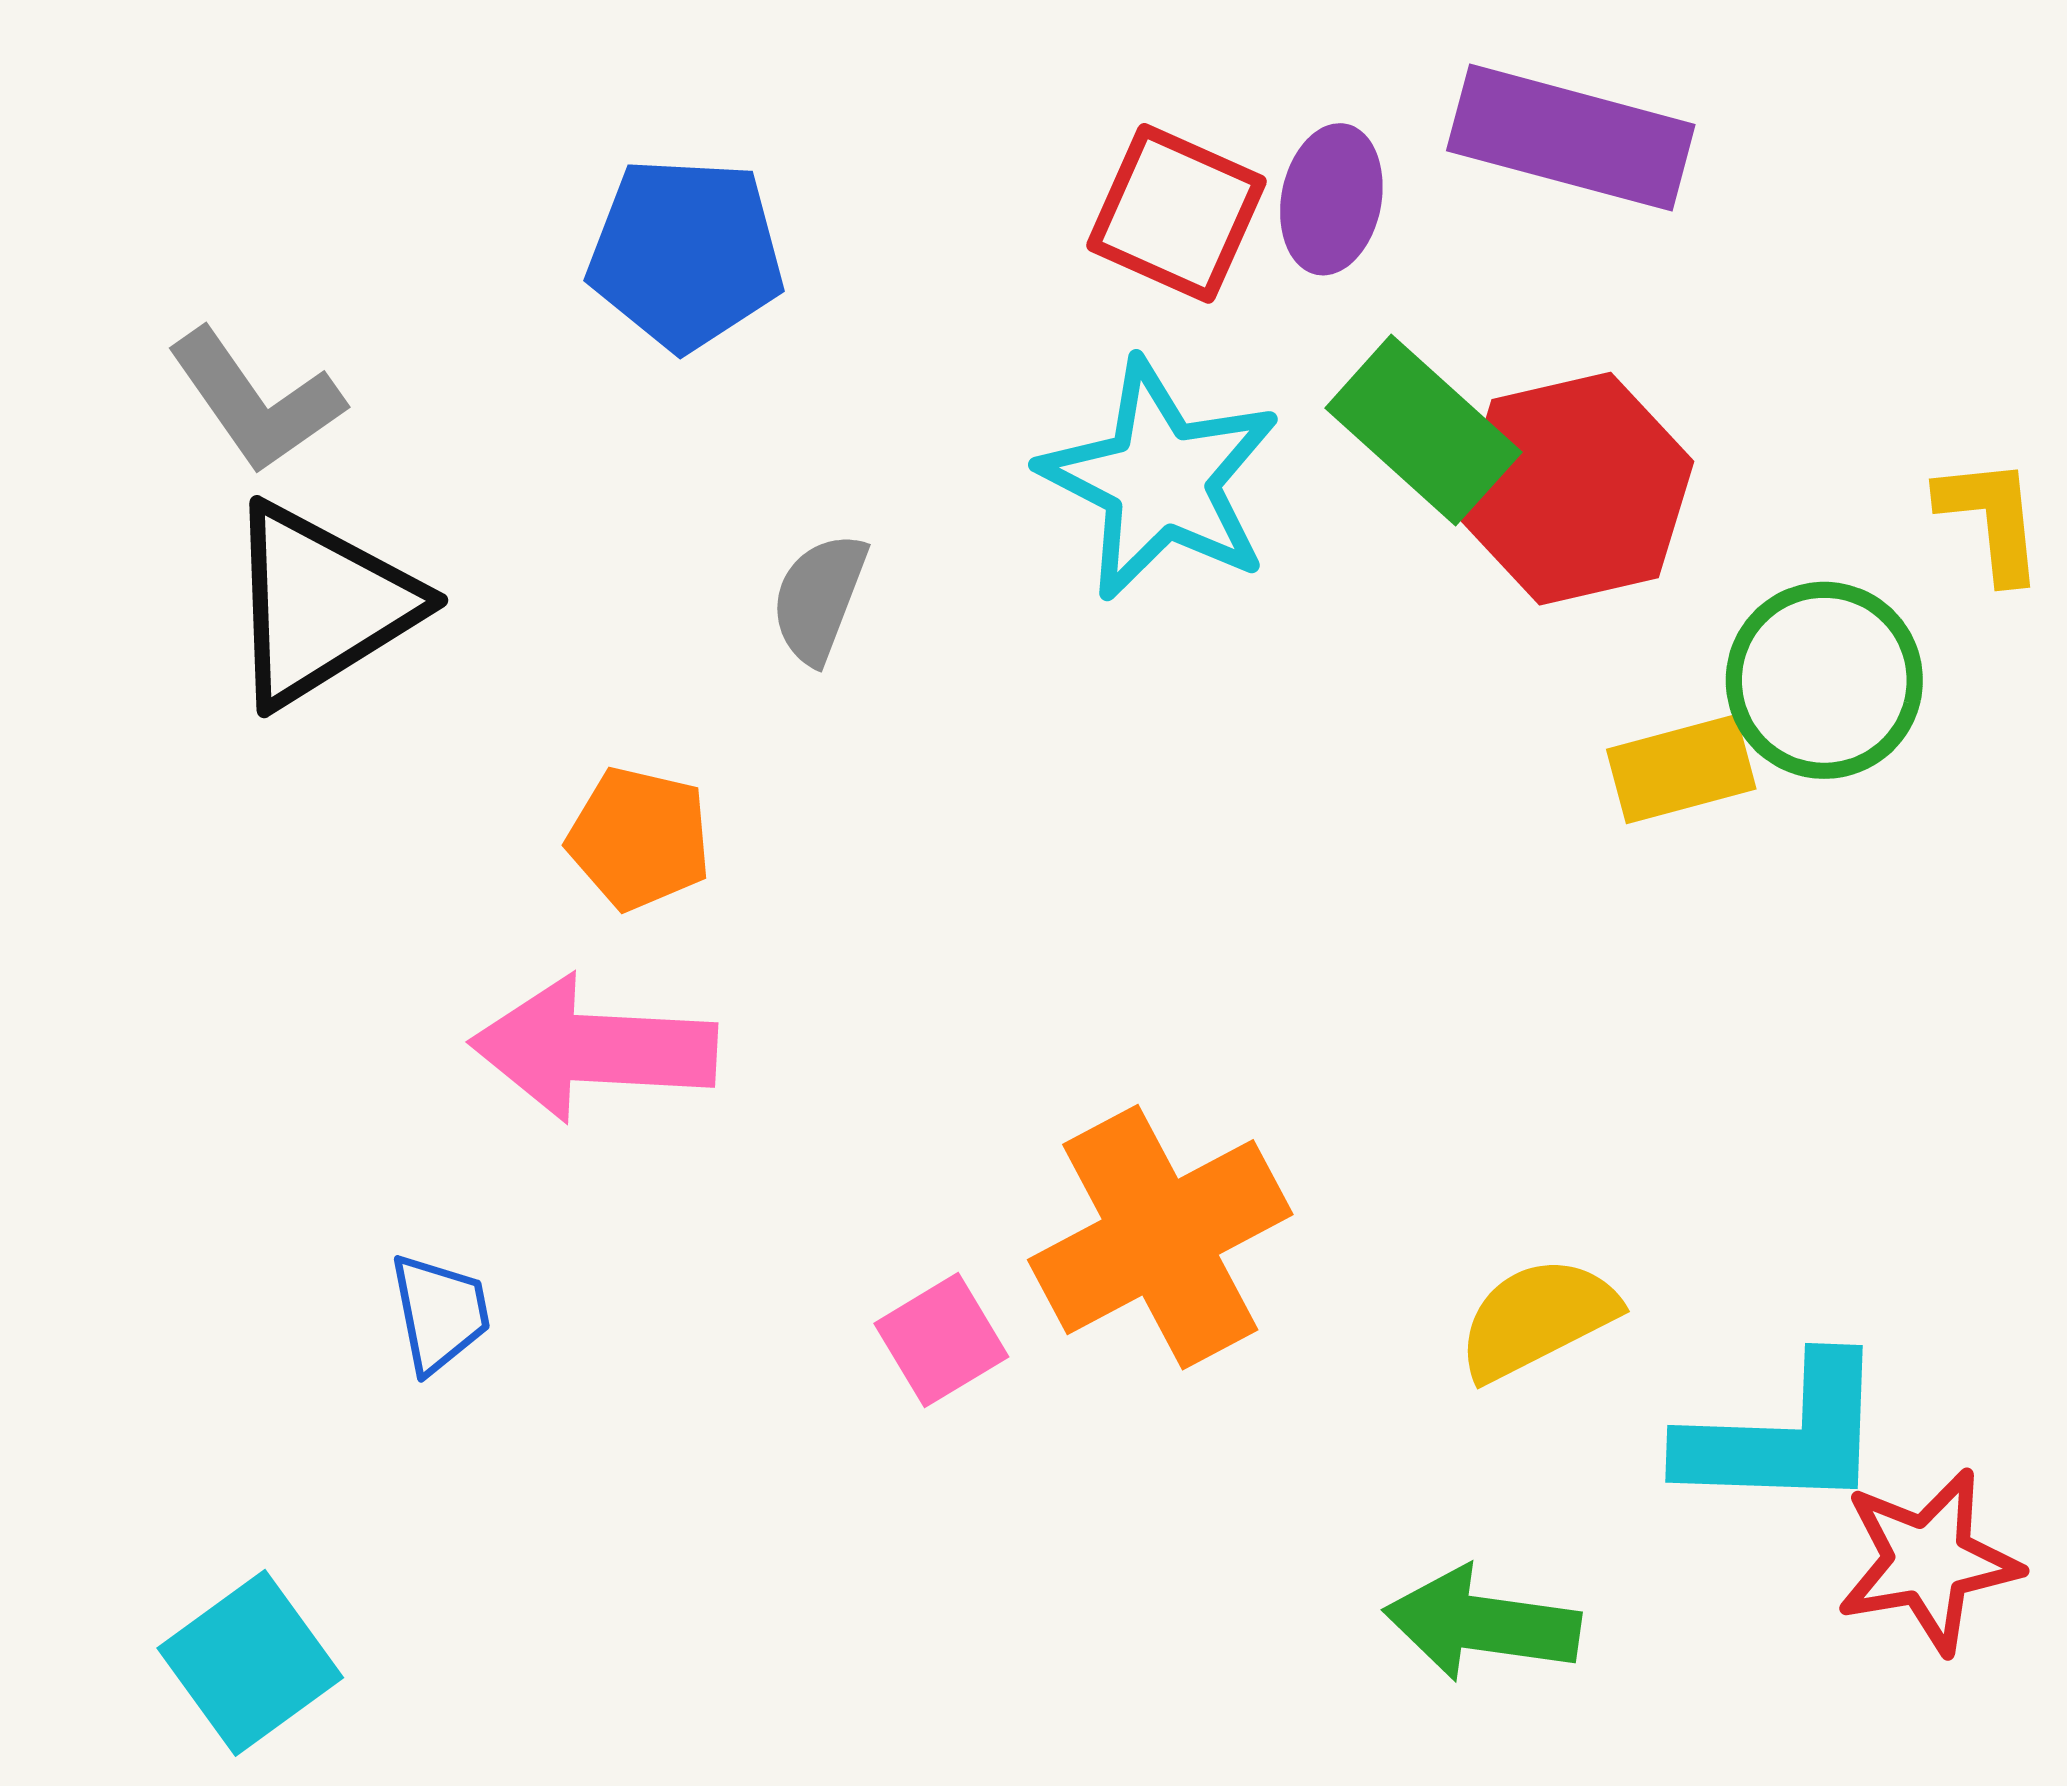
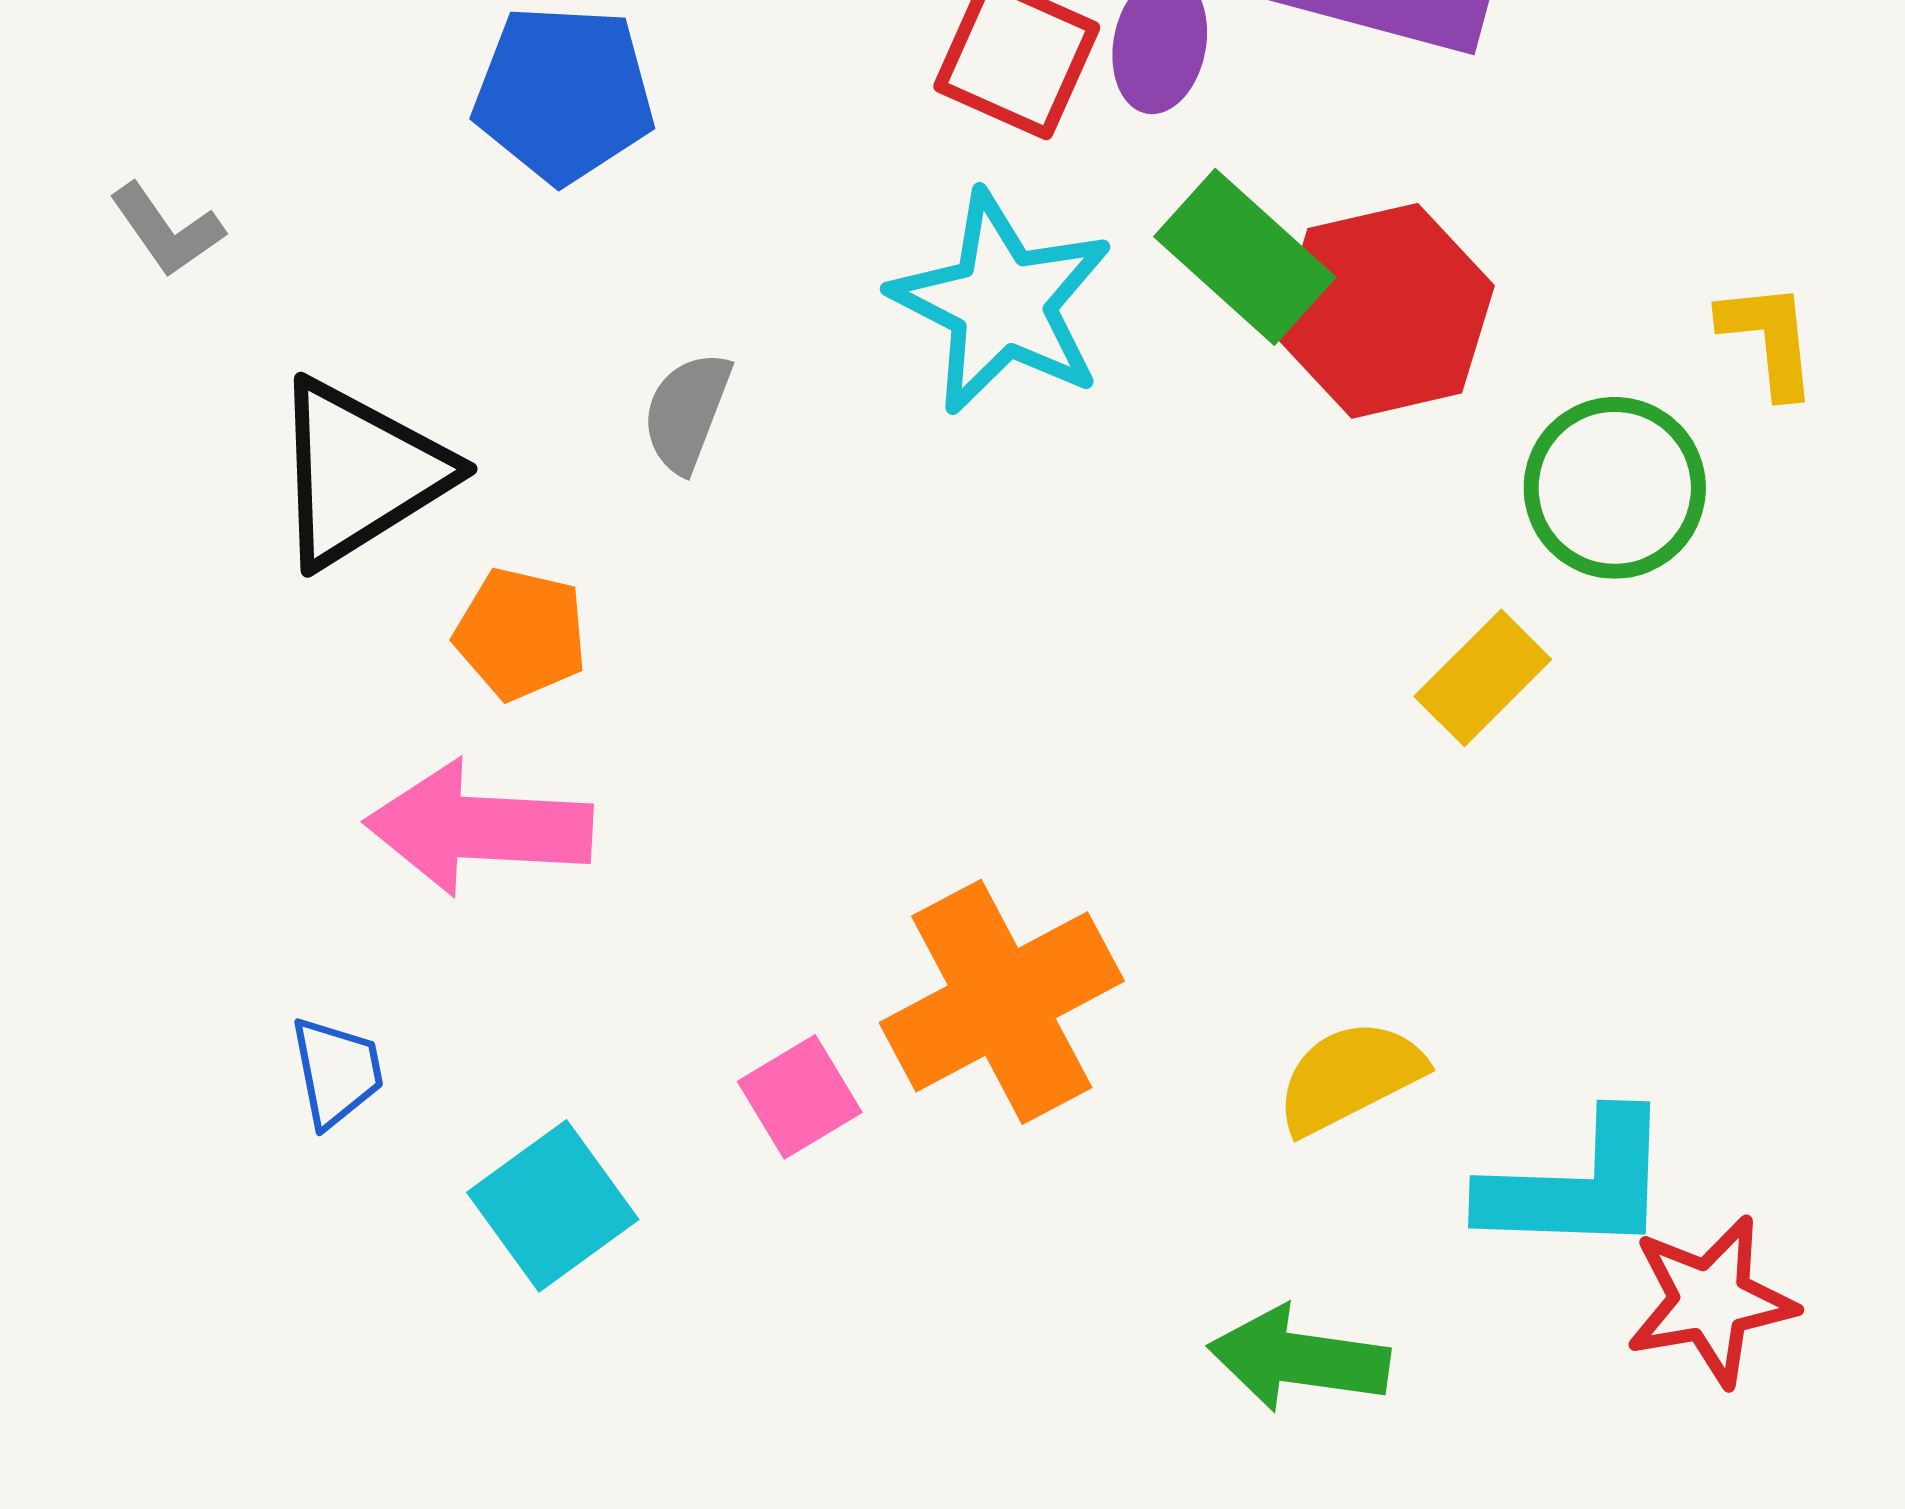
gray L-shape: (256, 401) -> (167, 230), size x0.7
black triangle: (321, 604) -> (360, 473), moved
yellow rectangle: (1681, 769) -> (1483, 678), moved, turned -30
cyan square: (250, 1663) -> (553, 1206), moved

